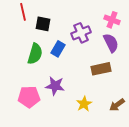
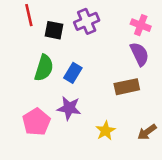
purple cross: (81, 33) -> (87, 21), moved
blue rectangle: (58, 49) -> (73, 73), moved
pink pentagon: (29, 97) -> (36, 122), turned -30

